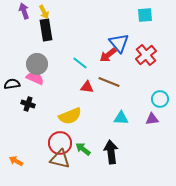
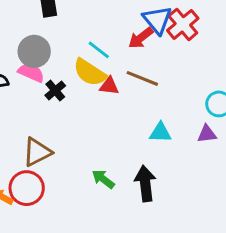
red cross: (146, 55) -> (183, 24), moved
black cross: (28, 104) -> (55, 90), moved, turned 32
yellow semicircle: (70, 116) -> (90, 72), moved, turned 55
red circle: (60, 143) -> (27, 188), moved
brown triangle: (60, 159) -> (37, 152), moved, turned -40

